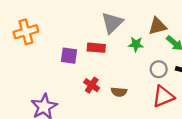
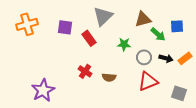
green star: (136, 44) -> (124, 44), moved
red rectangle: (96, 48) -> (89, 38), turned 49
purple square: (69, 56) -> (65, 27), moved

